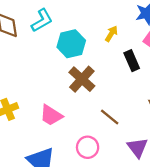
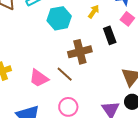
brown cross: (82, 79) -> (80, 52), moved, turned 30
brown line: (110, 117) -> (65, 74), moved

